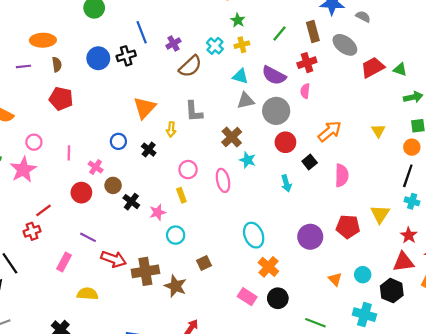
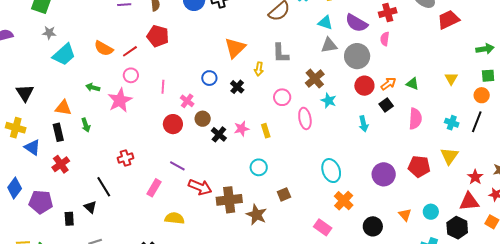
green triangle: (400, 69) -> (412, 84), moved
orange arrow: (330, 131) -> (388, 84), moved, size x0.7
pink circle: (188, 170) -> (282, 97), moved
cyan cross: (412, 201) -> (452, 123), moved
red line: (43, 210) -> (130, 51), moved
pink star: (158, 212) -> (242, 129), moved
black circle: (278, 298) -> (373, 226), moved

